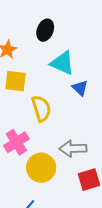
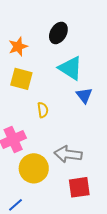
yellow semicircle: (41, 109) -> (43, 110), size x0.6

